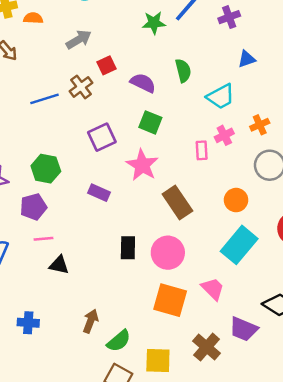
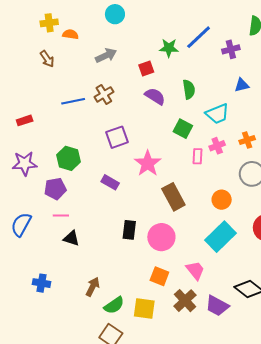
red square: (106, 65) -> (146, 68), moved
green square: (150, 122) -> (183, 129), moved
orange square: (170, 300) -> (159, 276), size x0.7
brown cross: (207, 347) -> (185, 301), moved
yellow square: (158, 360) -> (144, 309), moved

